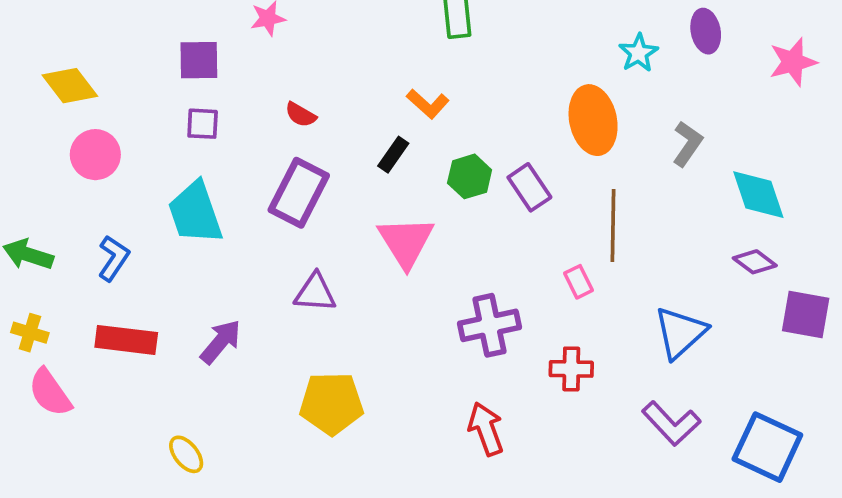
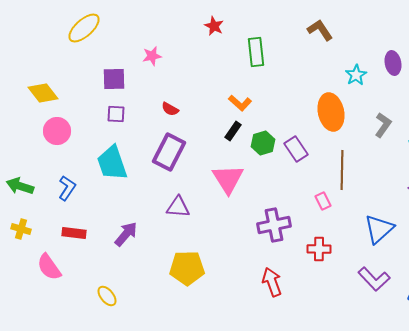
black rectangle: (393, 155) -> (233, 131), moved
red rectangle: (126, 340) -> (74, 233), size x0.7
pink semicircle: (50, 393) -> (49, 267), moved

